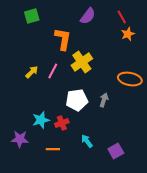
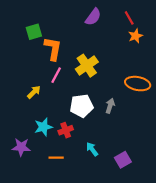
green square: (32, 16) -> (34, 32), moved
orange L-shape: (63, 39) -> (53, 49), moved
yellow arrow: (32, 72) -> (34, 92), moved

